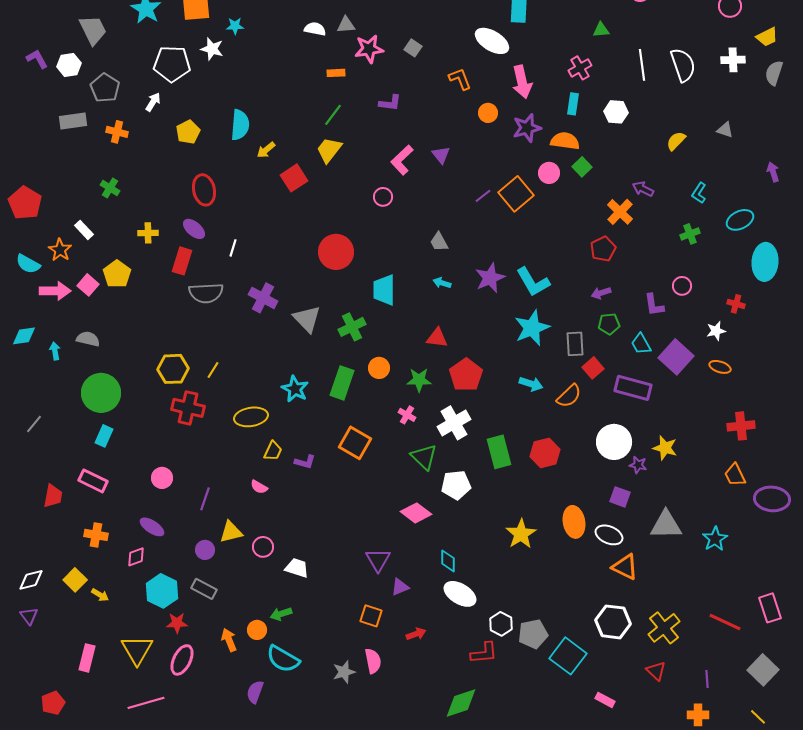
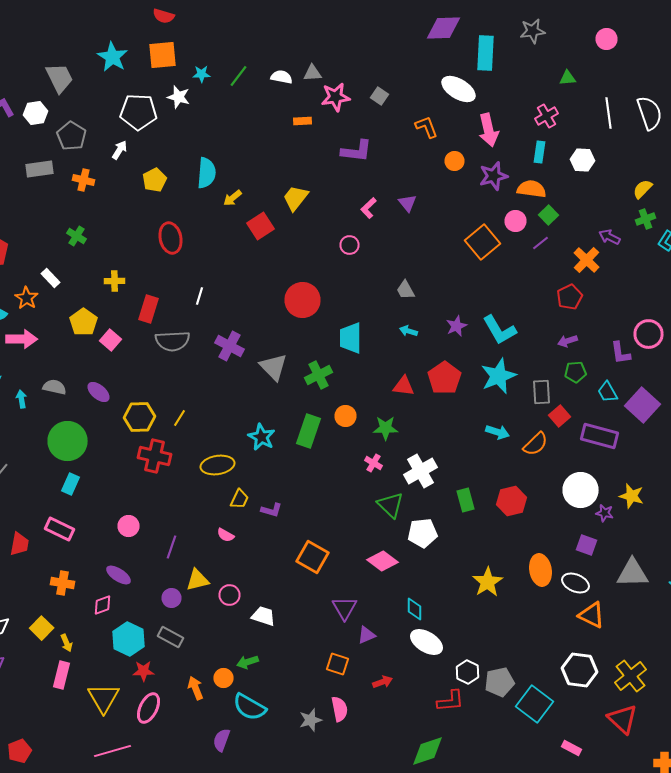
purple L-shape: (390, 103) -> (356, 151), size x1.4
green line: (333, 115) -> (238, 76), moved
pink L-shape: (402, 160) -> (368, 208), size x0.7
purple line: (483, 196) -> (540, 243), moved
purple ellipse: (194, 229) -> (98, 392), moved
green cross: (690, 234) -> (646, 219), moved
purple star: (490, 278) -> (456, 326), size x0.7
pink square: (88, 285) -> (110, 340), moved
pink circle: (682, 286) -> (648, 334), size x1.5
red pentagon: (466, 375) -> (444, 378), moved
orange square: (355, 443) -> (312, 557), moved
green rectangle: (499, 452) -> (466, 500), size x0.7
yellow arrow: (100, 595) -> (66, 643), turned 36
pink rectangle: (87, 658) -> (62, 675), moved
red triangle: (656, 671) -> (622, 719), size x1.5

